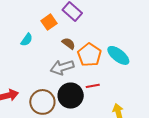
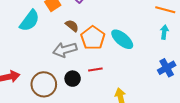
cyan semicircle: (27, 40) -> (30, 21), size x1.6
black circle: (71, 96) -> (73, 79), size x0.6

